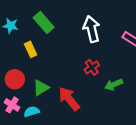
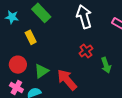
green arrow: (114, 85) -> (106, 65), turned -84

